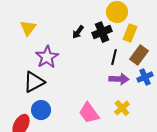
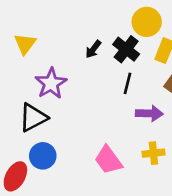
black cross: (102, 32) -> (126, 49), turned -30
black line: (114, 57) -> (128, 83), moved
yellow cross: (122, 108) -> (153, 153), turned 35

